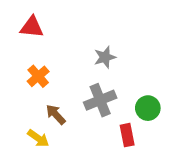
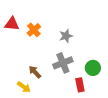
red triangle: (32, 27) -> (12, 24), moved
orange cross: (38, 76) -> (34, 30), moved

